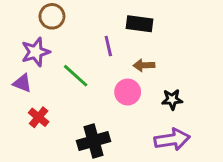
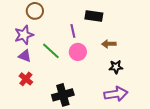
brown arrow: (144, 65) -> (109, 44), moved
purple triangle: (22, 83) -> (25, 56), moved
pink circle: (128, 92) -> (78, 52), moved

